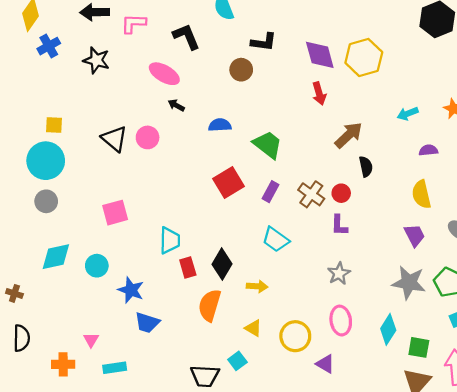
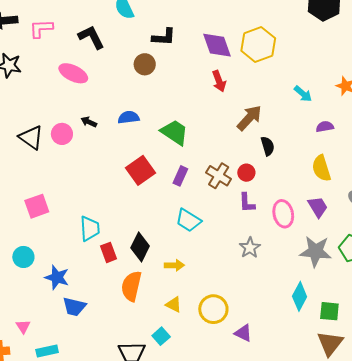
black arrow: (176, 105) -> (89, 122), moved
cyan arrow: (408, 114) -> (303, 94), turned -114
pink ellipse: (341, 321) -> (283, 214), moved

